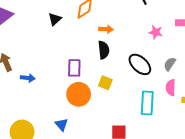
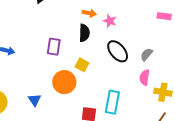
pink star: (156, 32) -> (110, 21), moved
orange circle: (79, 94) -> (64, 82), moved
cyan rectangle: (147, 103) -> (112, 102), moved

